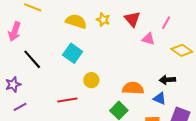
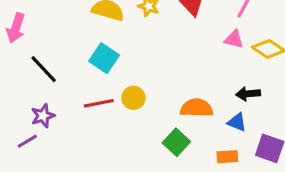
pink triangle: (148, 39) -> (234, 39), moved
purple star: (13, 84) -> (43, 116), moved
red line: (67, 100) -> (99, 103), moved

